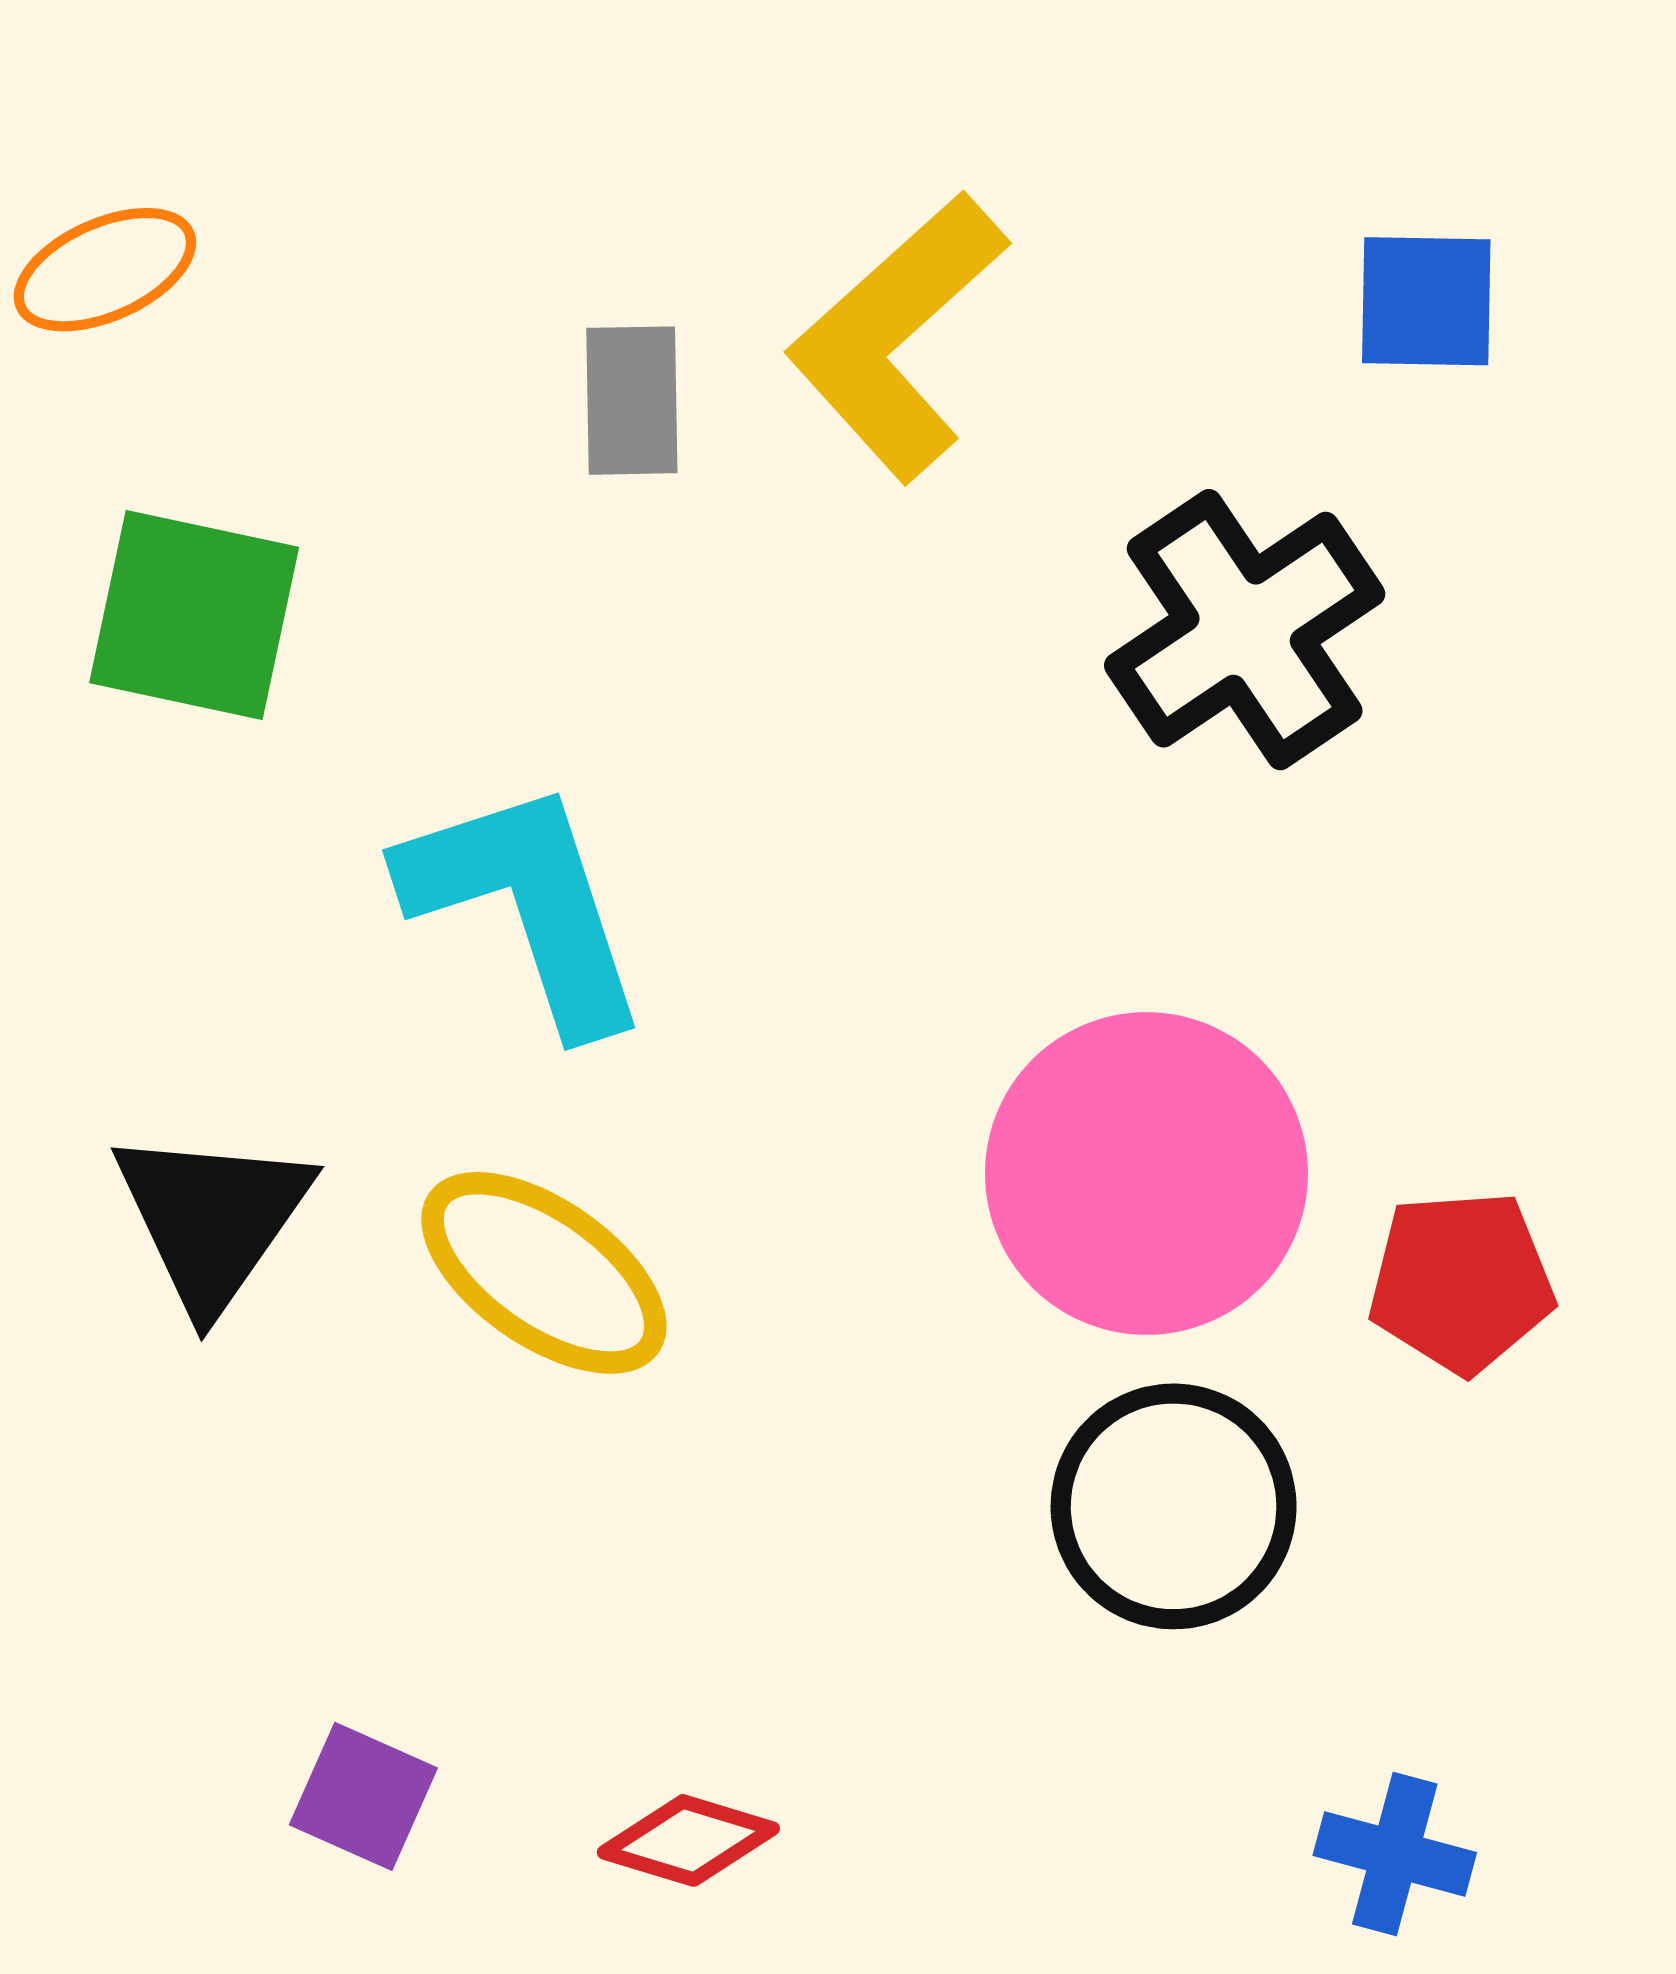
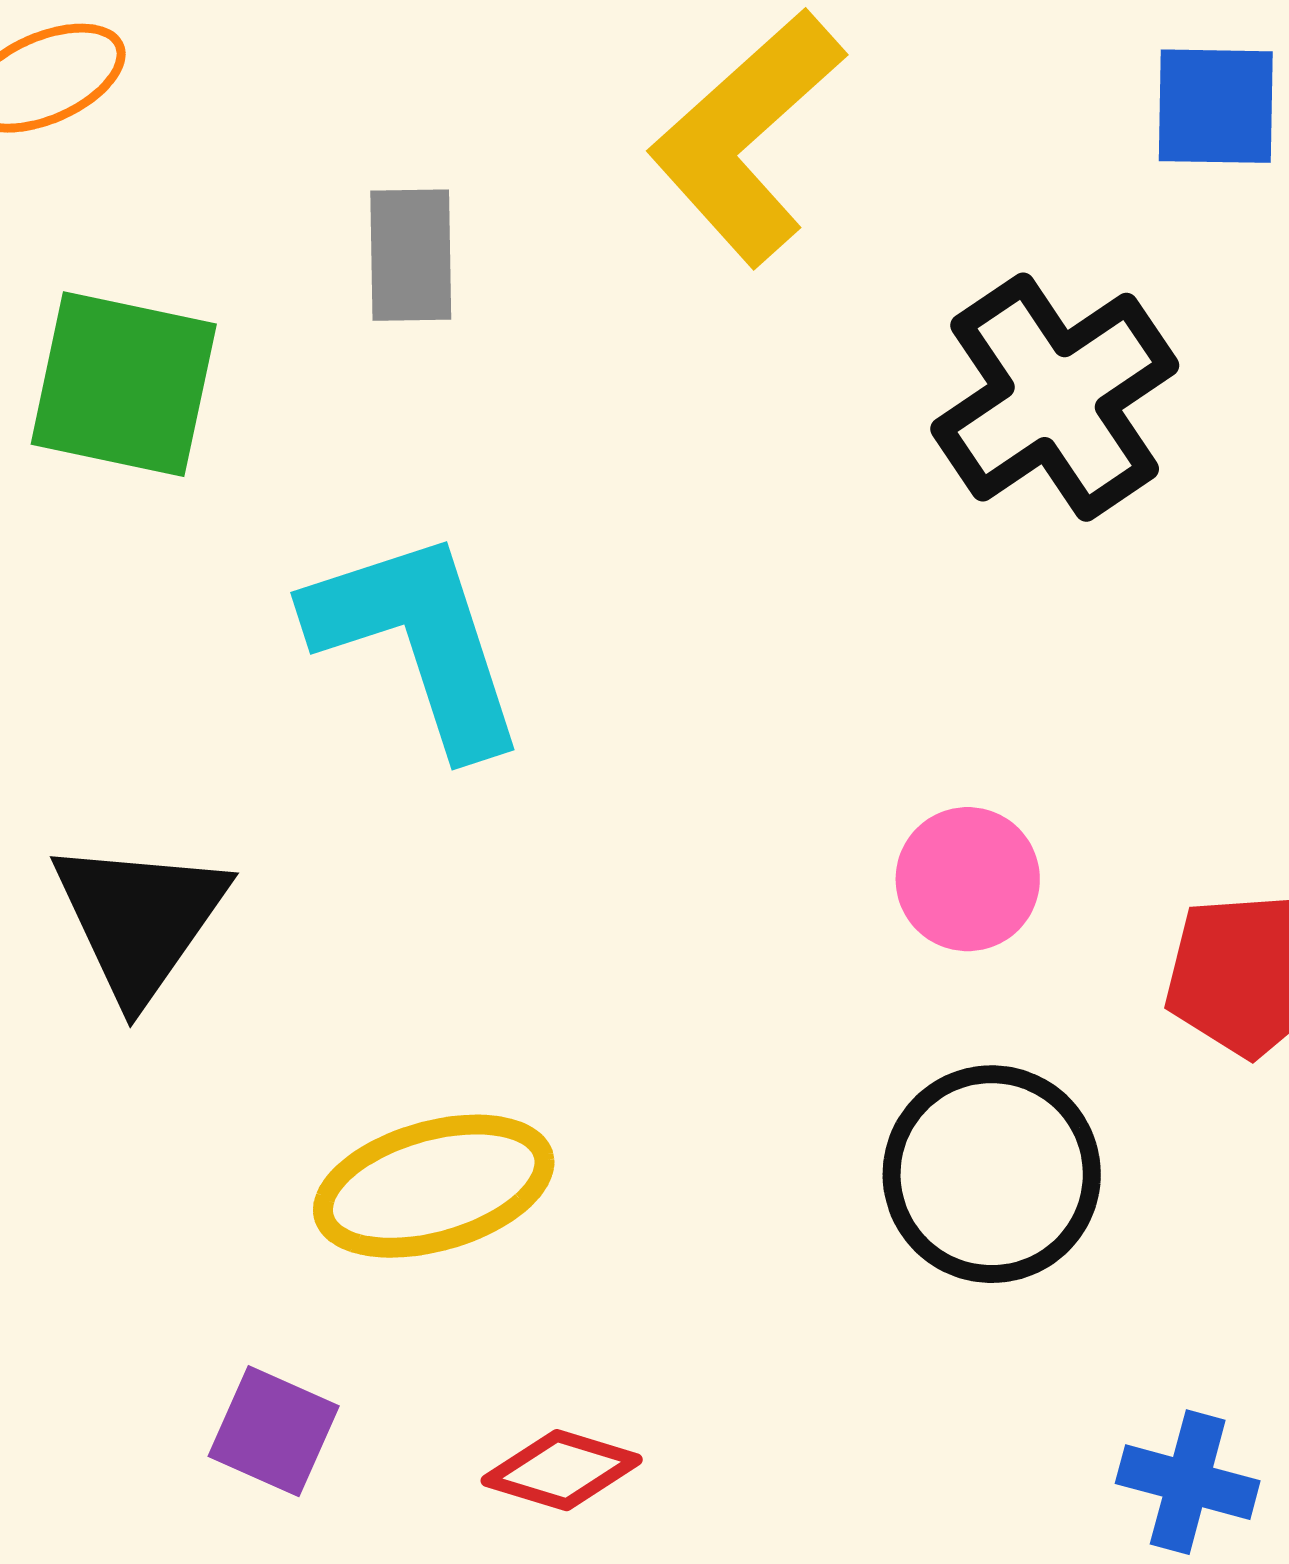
gray rectangle: (632, 401) -> (411, 255), moved
pink circle: (1146, 1174) -> (968, 879), size x0.5
yellow ellipse: (544, 1273) -> (434, 1186), moved, turned -51

